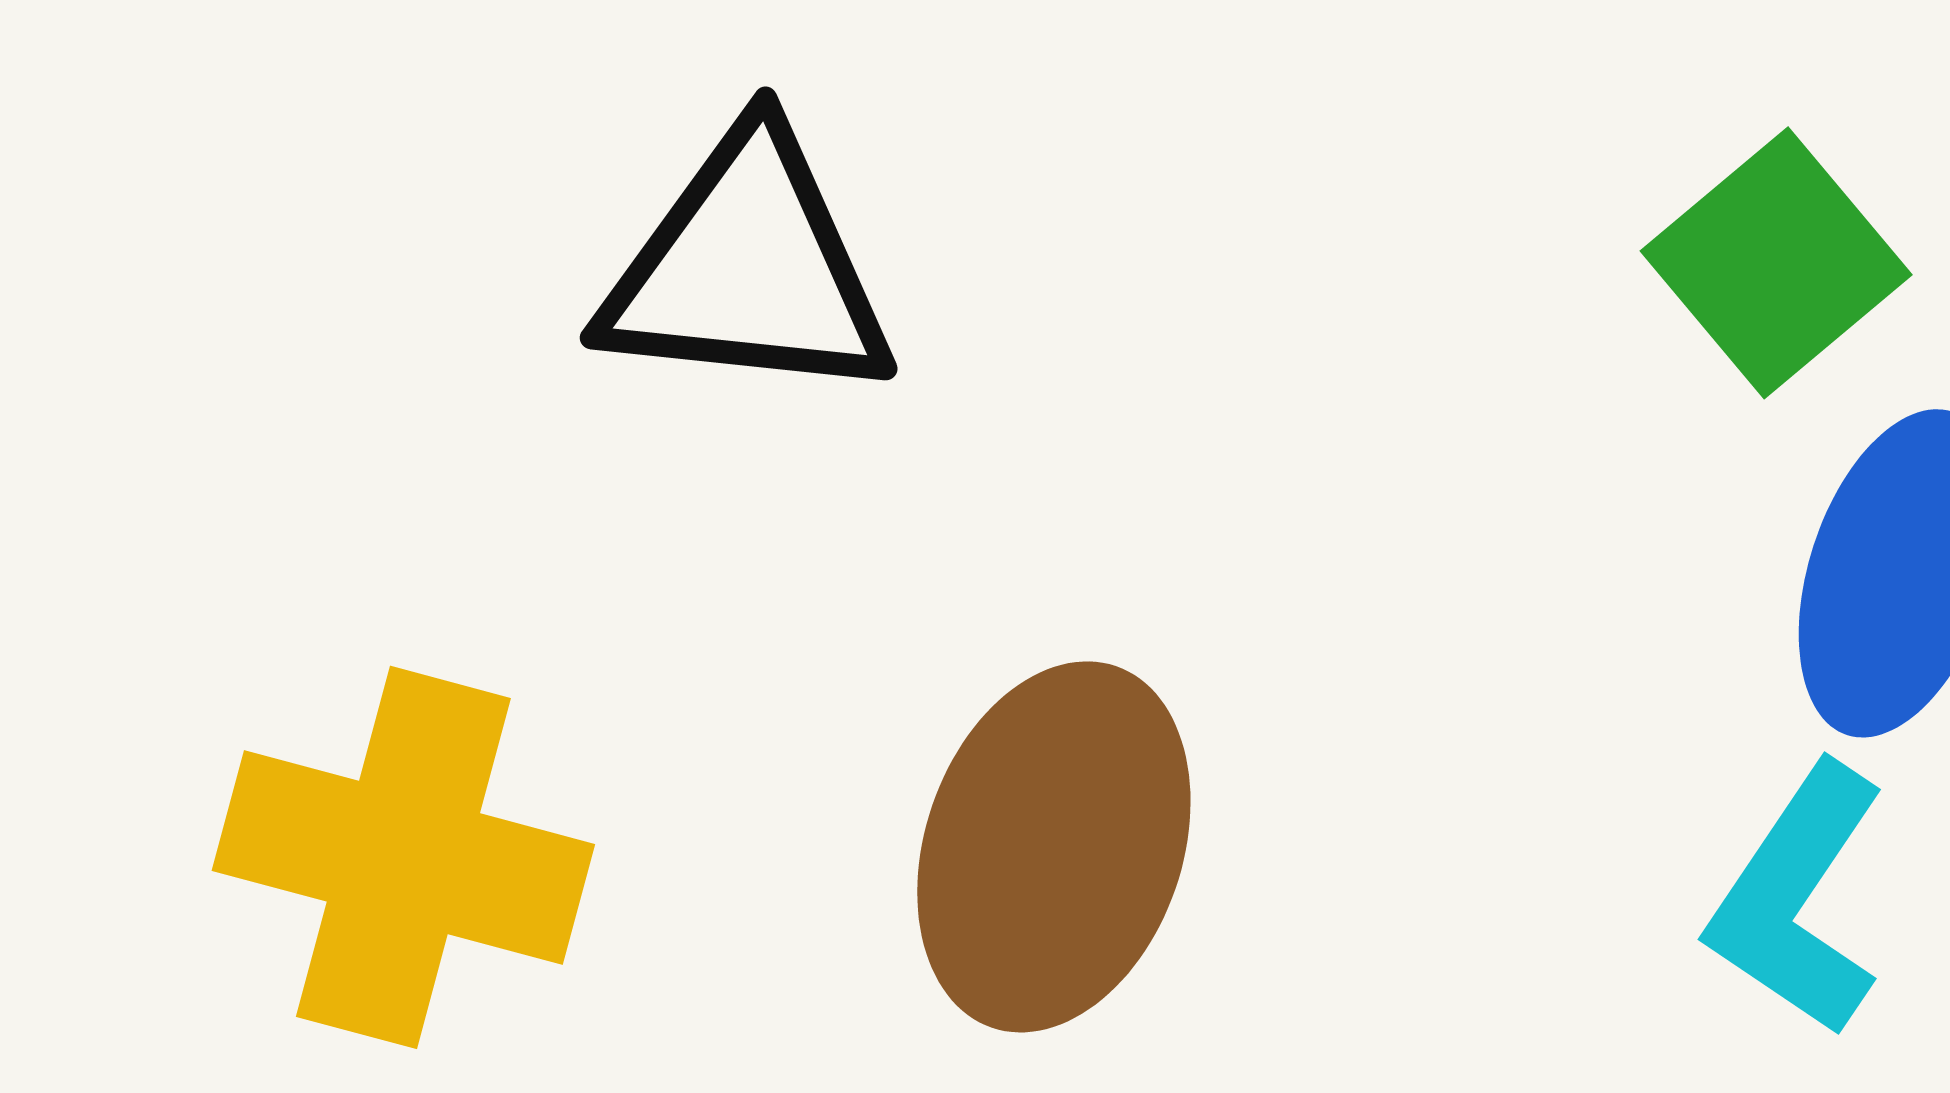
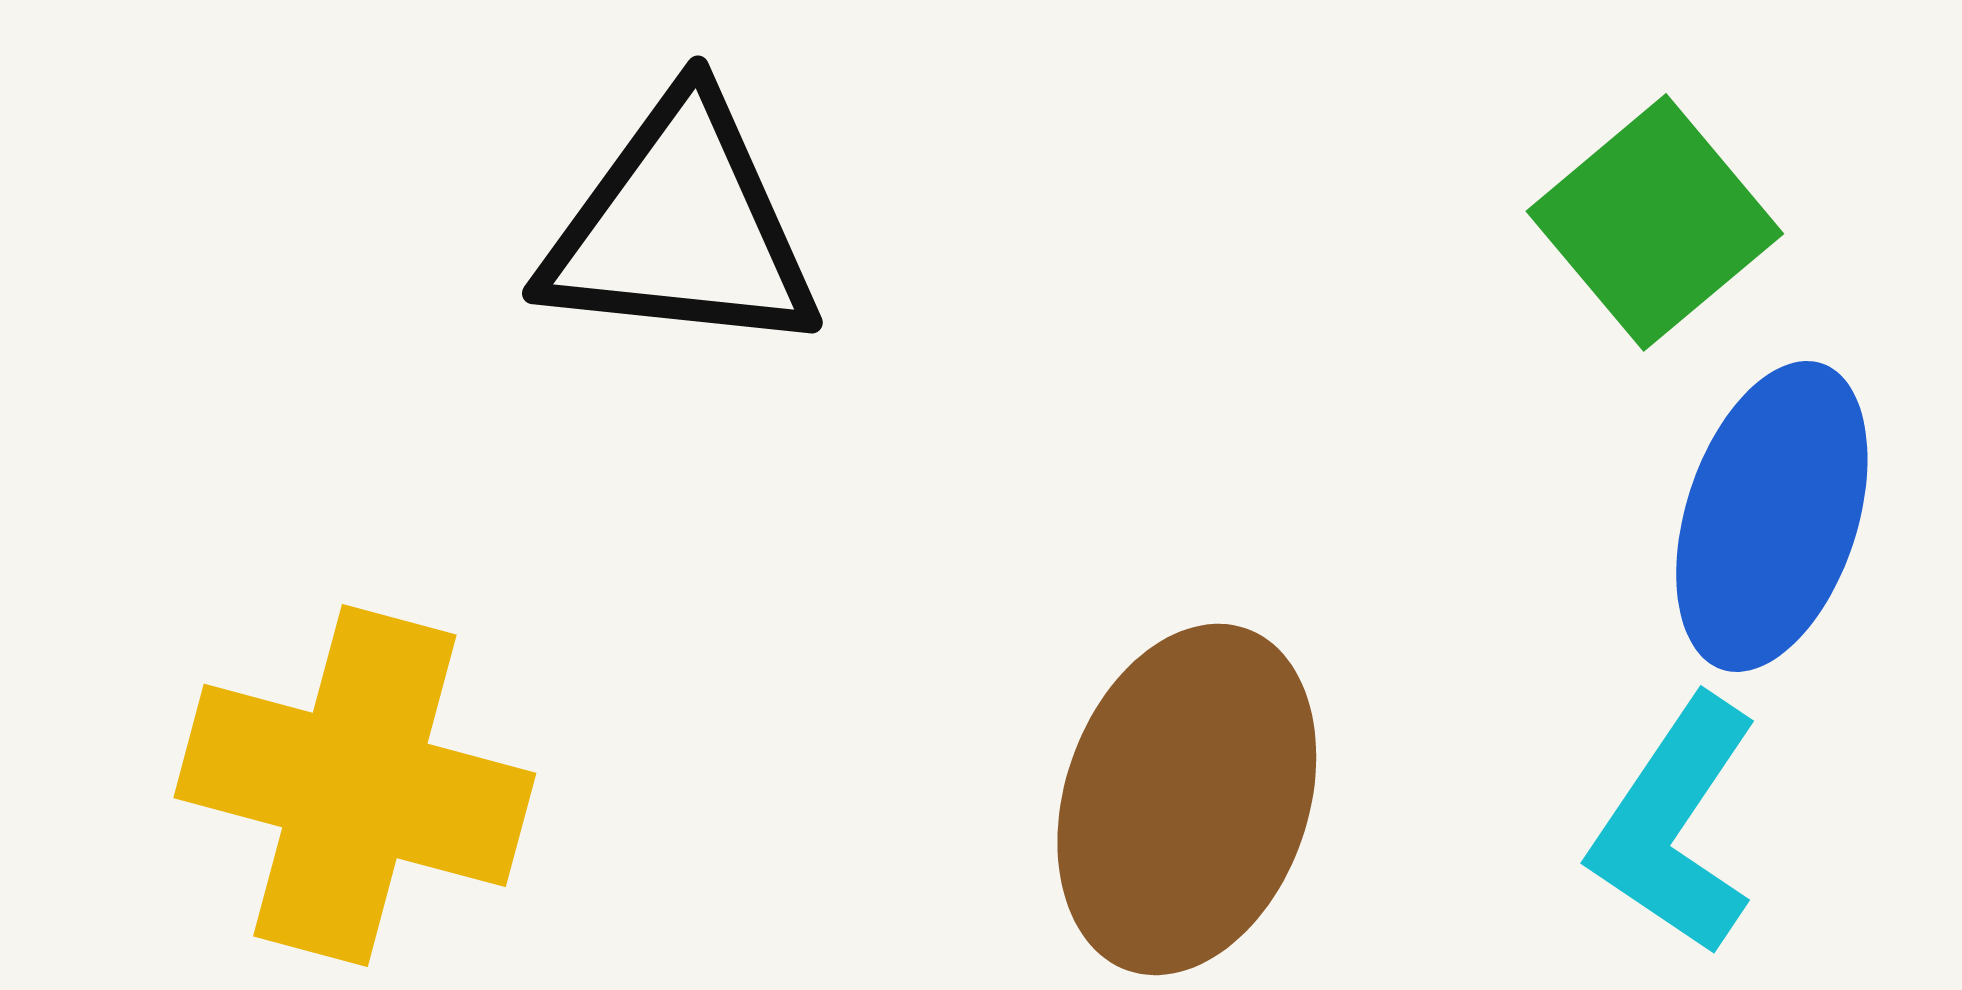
brown ellipse: (1054, 847) -> (1187, 799), moved

